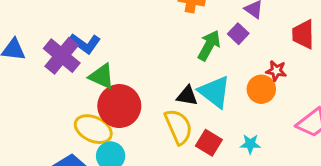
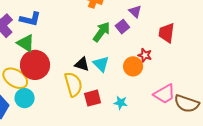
blue L-shape: (85, 43) -> (30, 19), moved, turned -30
cyan triangle: (215, 92) -> (101, 64), size x0.7
red square: (209, 143) -> (93, 98), turned 36

